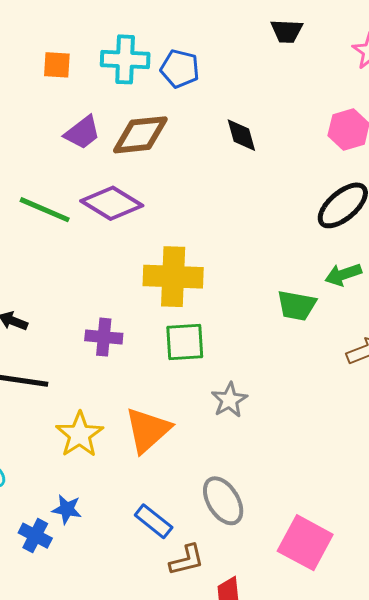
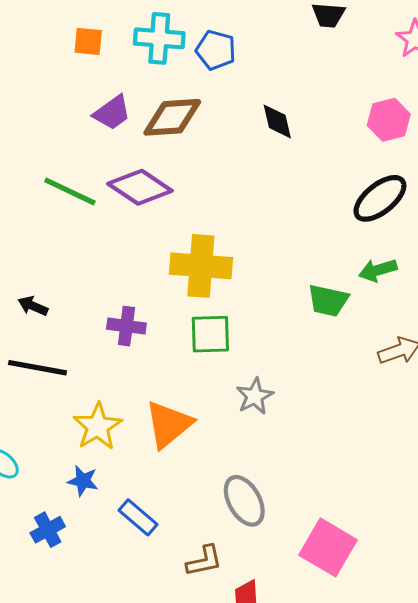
blue star: (67, 509) -> (83, 481), moved
blue rectangle: (154, 521) -> (138, 517), moved
blue cross: (35, 536) -> (48, 530), turned 32

